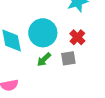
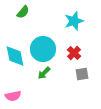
gray square: (68, 58) -> (82, 74), moved

